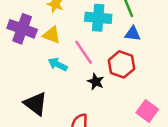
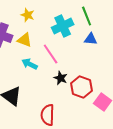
cyan cross: (98, 18) -> (63, 26), turned -30
red hexagon: (122, 64) -> (82, 87), moved

